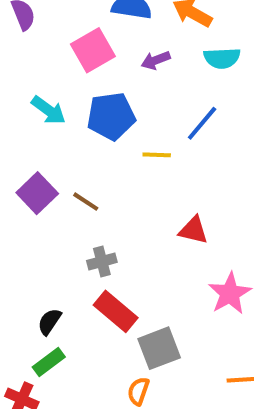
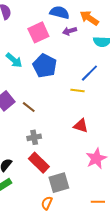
purple arrow: (156, 60) -> (70, 31), moved
blue pentagon: (111, 116) -> (45, 66), turned 30
yellow line: (157, 155) -> (78, 90), moved

